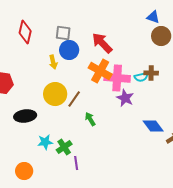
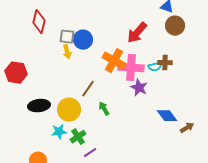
gray square: (63, 33) -> (67, 37), moved
red arrow: (102, 43) -> (137, 33), moved, turned -95
yellow circle: (55, 94) -> (69, 110), moved
purple line: (76, 163) -> (90, 153), turned 64

